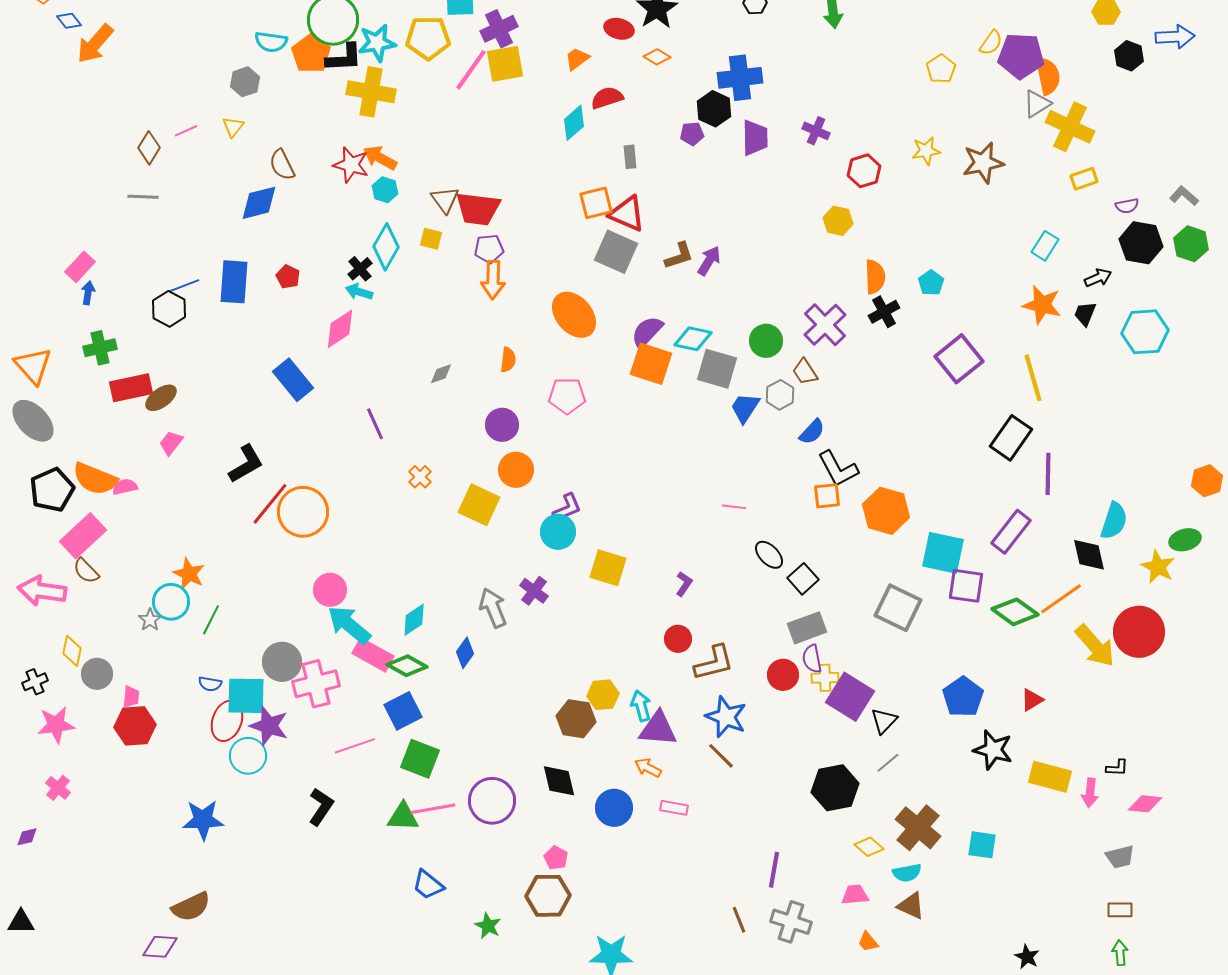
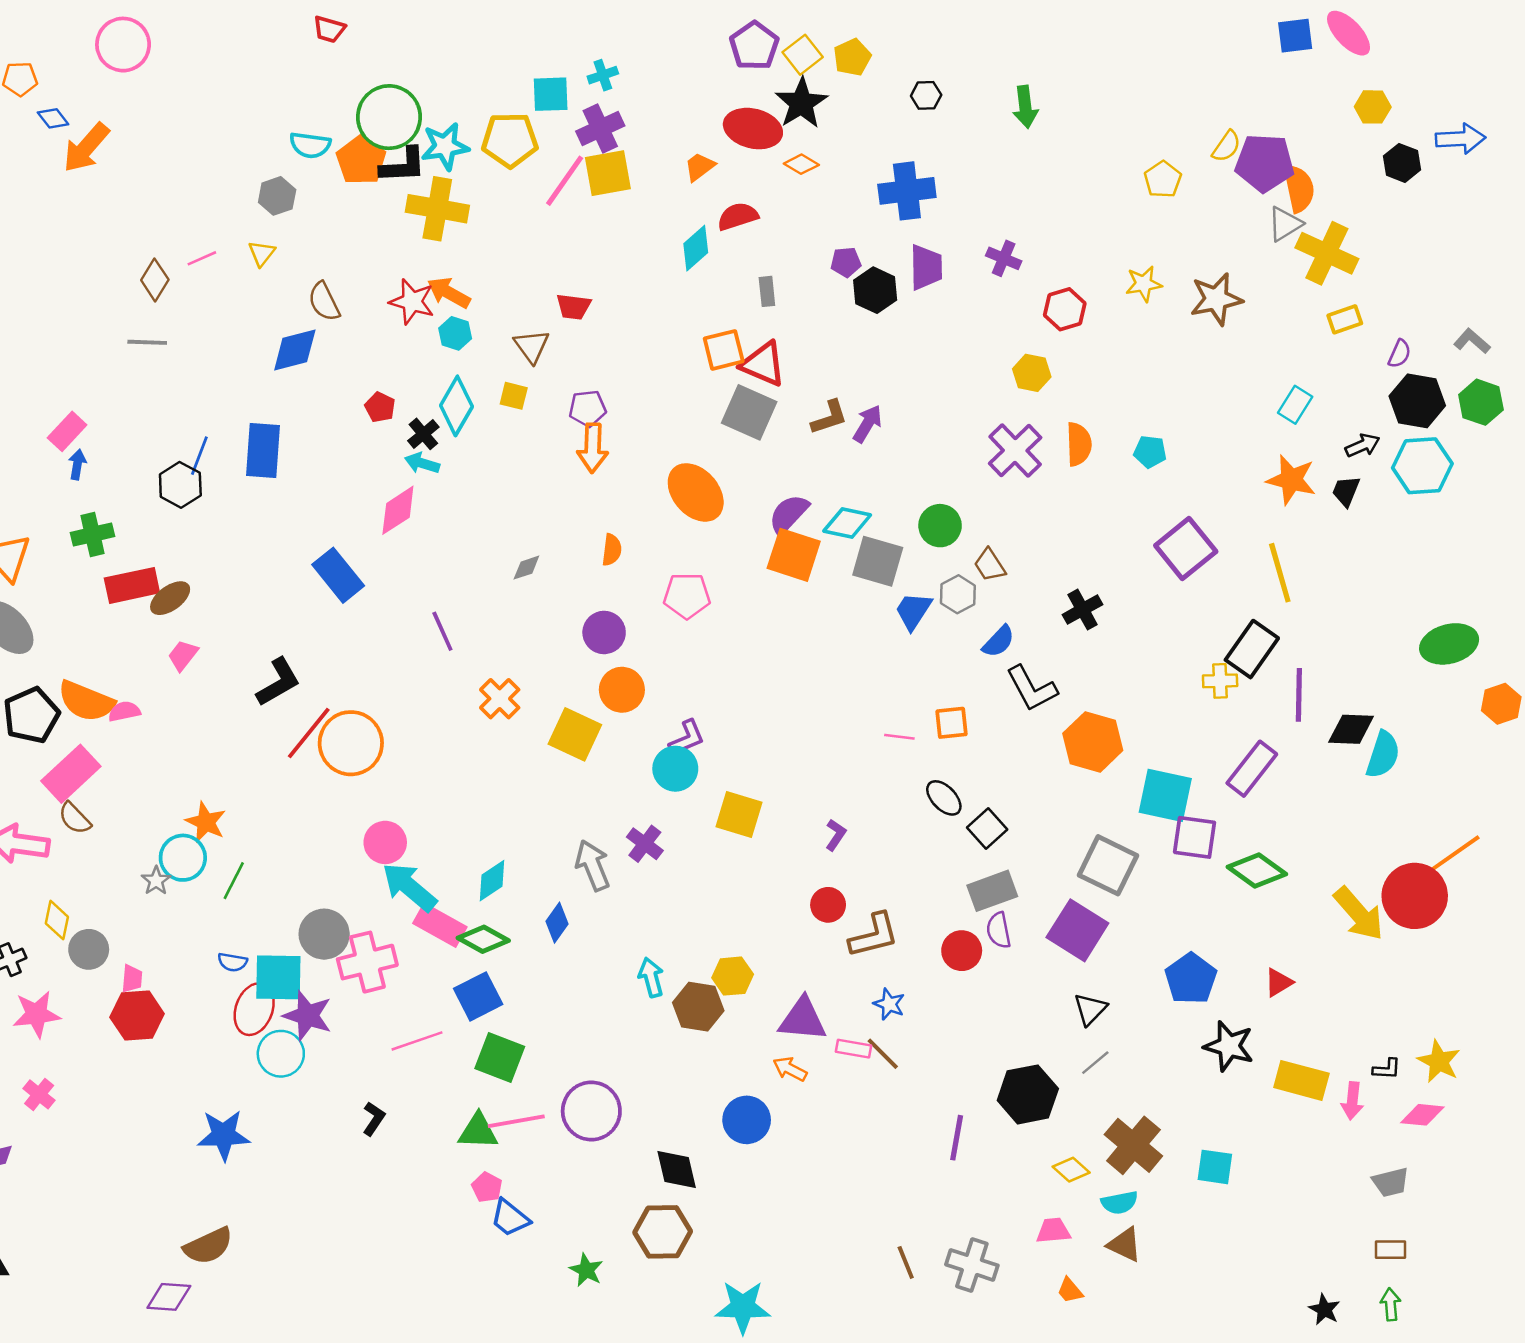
red ellipse: (619, 29) -> (753, 129), size x1.5
black hexagon: (714, 109) -> (875, 290), moved
purple semicircle: (1127, 206) -> (1399, 354), turned -55
red trapezoid: (478, 209) -> (574, 307), moved, size x0.6
red pentagon: (288, 277) -> (380, 407), moved
cyan pentagon: (931, 283) -> (1150, 452), turned -30
blue line: (184, 286) -> (199, 456), turned -48
black cross: (884, 312) -> (1083, 610), moved
purple cross: (825, 325) -> (1015, 451), moved
cyan hexagon: (1145, 332) -> (1422, 466), moved
orange cross: (420, 477) -> (500, 699), size x1.4
orange square: (827, 496) -> (951, 723), moved
green ellipse: (1185, 540) -> (1449, 644), moved, size x1.4
black diamond: (1089, 555) -> (1351, 729), moved, turned -75
yellow star: (1158, 567) -> (1439, 1061), moved
orange line: (1061, 599) -> (1454, 854), moved
yellow cross: (825, 678) -> (1220, 681), moved
purple square: (850, 697) -> (1077, 930), moved
cyan arrow: (641, 706) -> (651, 977), moved
blue star: (726, 717) -> (889, 1004), size x0.6
black diamond: (559, 781) -> (677, 1170), moved
black L-shape: (321, 807) -> (374, 1119), size x0.7
pink rectangle: (674, 808) -> (854, 1049), moved
pink pentagon: (556, 858) -> (487, 1187), moved
purple line: (774, 870) -> (957, 1138), moved
black star: (1027, 957) -> (1324, 1310), moved

